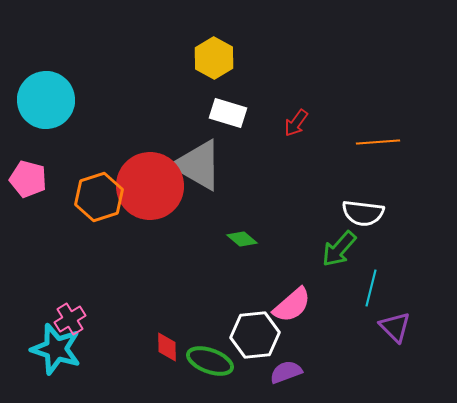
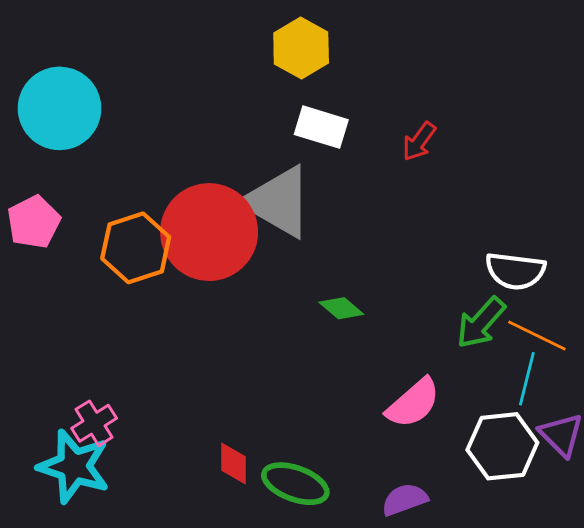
orange line: (378, 142) -> (537, 336), moved, turned 30
pink pentagon: (28, 179) -> (34, 222), turned 30
white hexagon: (255, 335) -> (502, 446), moved

